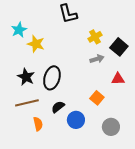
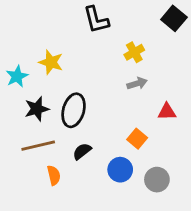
cyan star: (19, 30) -> (17, 76), moved
black square: (119, 47) -> (174, 18), moved
black star: (26, 77) -> (37, 109), turned 30
blue circle: (76, 120) -> (120, 170), moved

